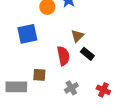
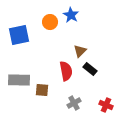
blue square: (27, 34) -> (19, 35), moved
gray rectangle: (16, 87) -> (19, 80), moved

